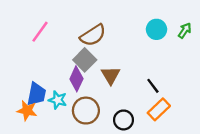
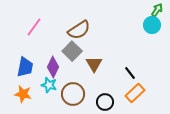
cyan circle: (156, 29) -> (152, 25), moved
green arrow: (185, 31) -> (157, 10), moved
purple diamond: (76, 79) -> (53, 67), moved
blue trapezoid: (36, 94) -> (25, 67), moved

